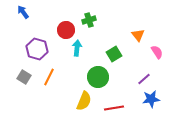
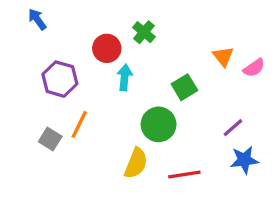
green cross: (89, 20) -> (144, 32), turned -32
pink semicircle: (157, 52) -> (254, 68), moved, turned 88
gray square: (24, 77) -> (50, 139), moved

